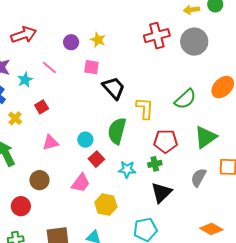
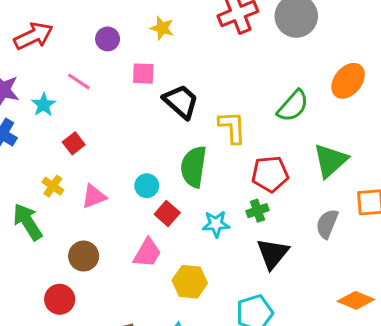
yellow star: (98, 40) -> (162, 28), moved
yellow cross: (15, 118) -> (53, 186), moved

